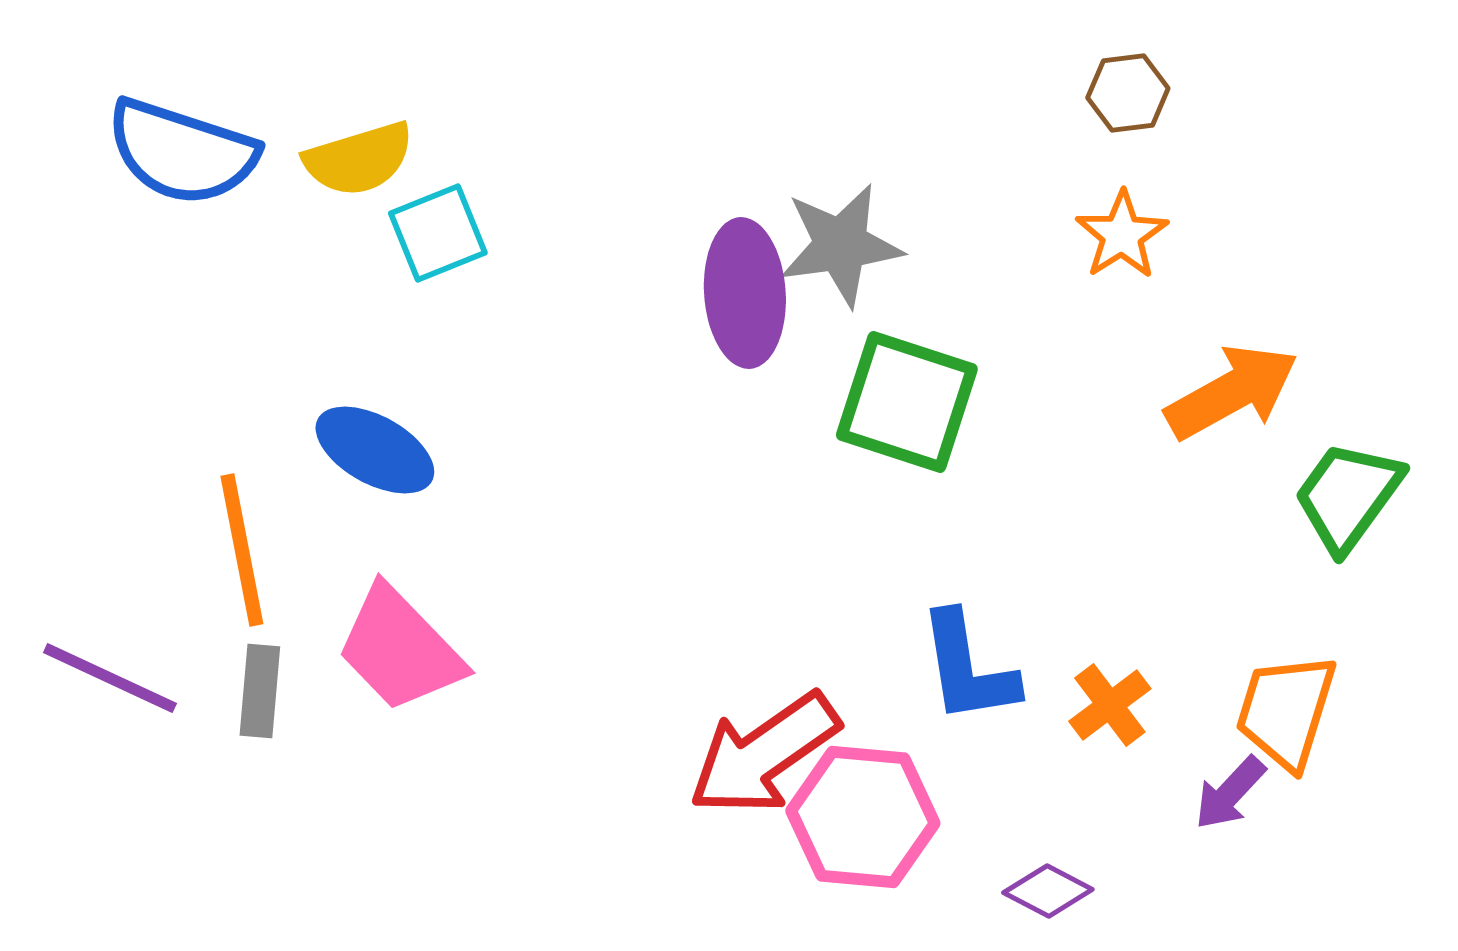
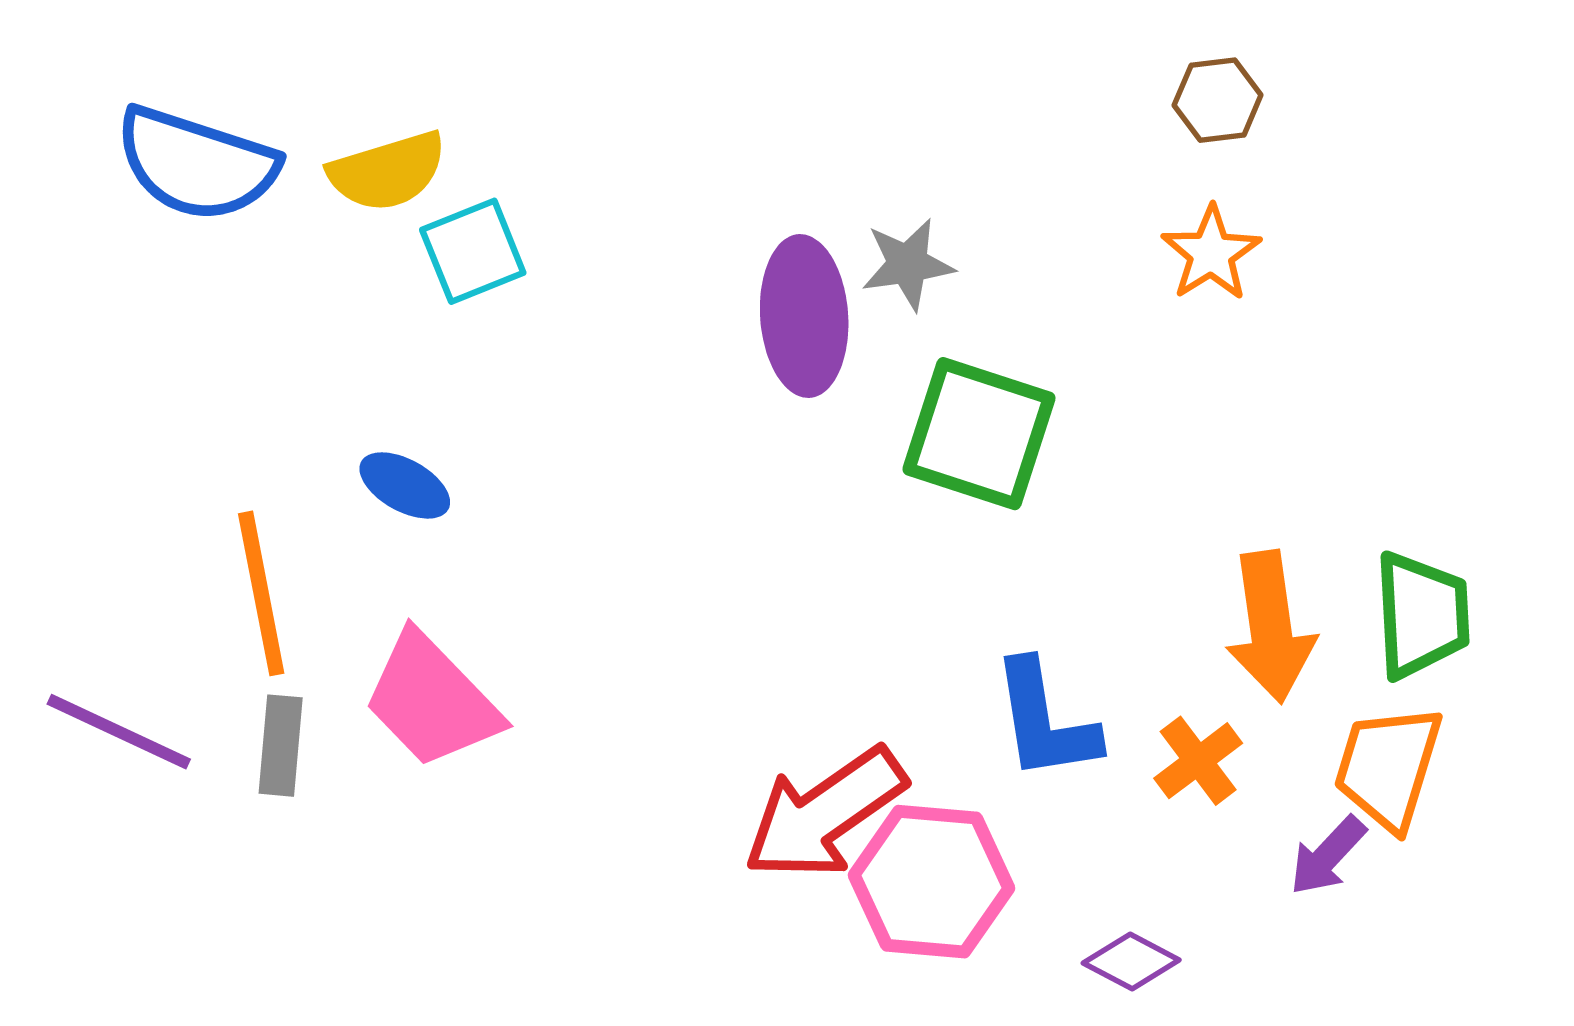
gray star: (841, 245) -> (908, 264), size x0.7
orange arrow: (1232, 392) -> (1270, 627), moved, turned 111
blue ellipse: (375, 450) -> (405, 485), size x0.7
green trapezoid: (1348, 496) -> (1422, 615), moved, turned 141

